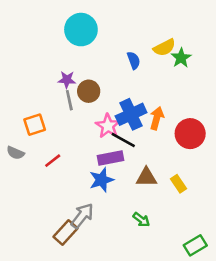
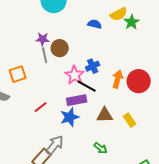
blue semicircle: (134, 60) -> (95, 24), turned -56
blue cross: (131, 114) -> (93, 66), size x0.6
orange arrow: (157, 118) -> (118, 79), moved
red line: (53, 161) -> (41, 107), moved

